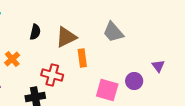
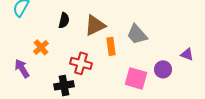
gray trapezoid: (113, 32) -> (137, 34), moved
purple triangle: (158, 66) -> (187, 54), turned -32

